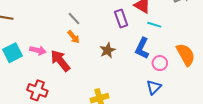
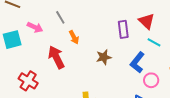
gray line: (74, 19) -> (60, 17), moved
pink arrow: (38, 50) -> (35, 27), moved

